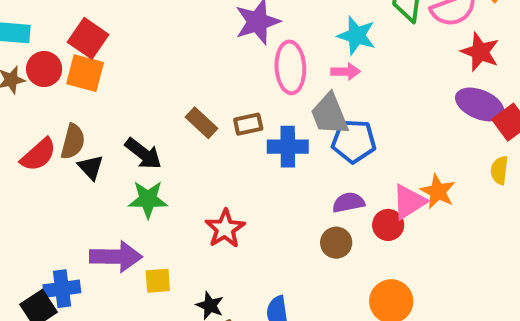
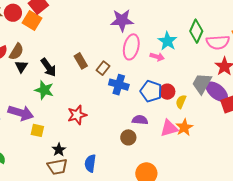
gray trapezoid: (330, 114) -> (202, 83), moved, turned 35
brown rectangle: (248, 124) -> (103, 68), turned -56
yellow semicircle: (499, 170) -> (181, 102), moved
red circle: (388, 225) -> (167, 92), moved

